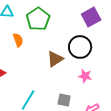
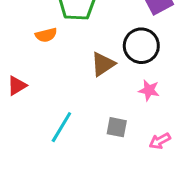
orange semicircle: (18, 40) -> (46, 35), turned 96

